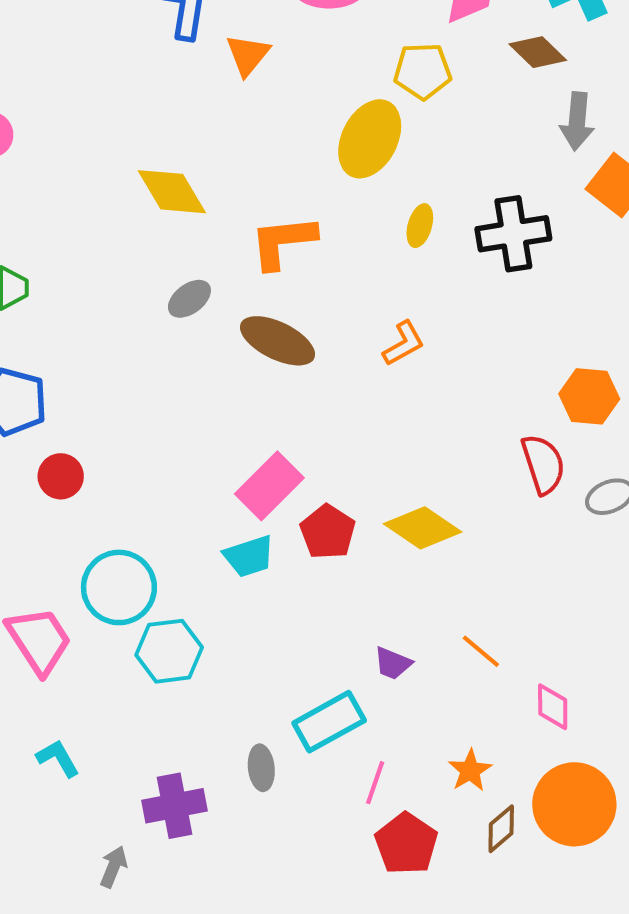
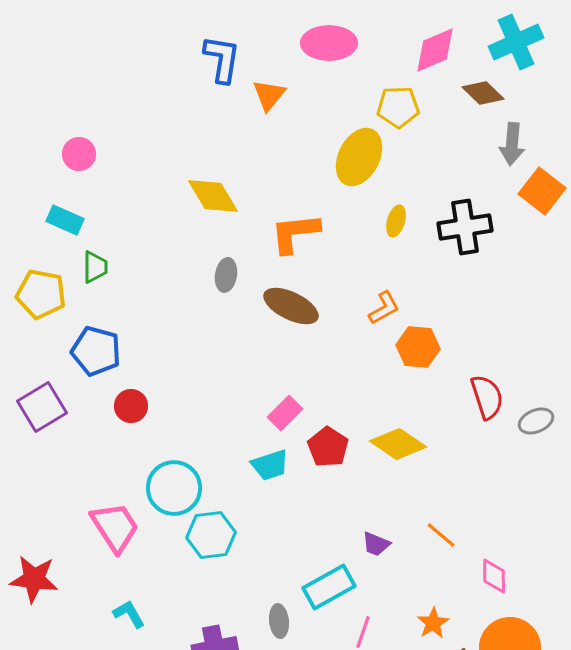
gray ellipse: (189, 299) -> (226, 275), turned -44
orange hexagon: (589, 396) -> (418, 347), moved
pink rectangle: (269, 486) -> (285, 413), size x0.7

